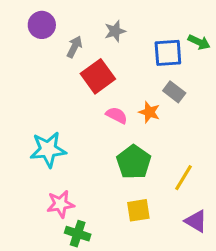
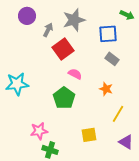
gray star: (115, 31) -> (74, 20), size x1.6
green arrow: (199, 42) -> (127, 15), moved
orange star: (149, 112) -> (106, 89), moved
cyan star: (48, 150) -> (17, 84), moved
green pentagon: (134, 162) -> (64, 98), moved

